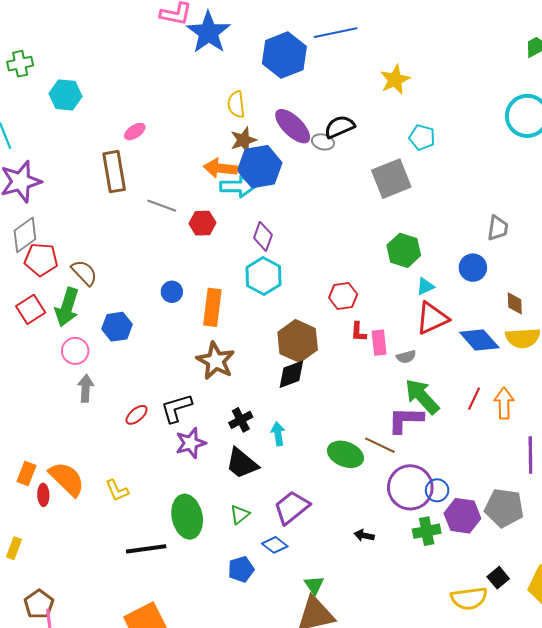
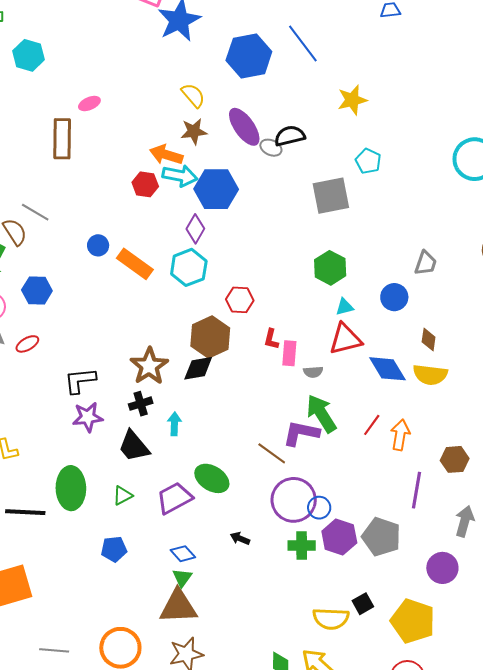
blue line: (336, 33) -> (303, 44), turned 54
yellow semicircle: (236, 104) -> (193, 95), turned 136
blue hexagon: (260, 167) -> (216, 189), moved
gray line: (162, 206) -> (35, 212), moved
red hexagon: (202, 223) -> (145, 184), moved
blue circle: (172, 292) -> (98, 245), moved
red hexagon: (343, 296) -> (240, 300), moved
orange rectangle: (212, 307) -> (135, 264), moved, turned -72
brown star: (216, 361) -> (149, 366), moved
red ellipse: (137, 415) -> (27, 344), moved
green ellipse: (345, 454) -> (212, 478), moved
blue diamond: (275, 545) -> (183, 554), moved

